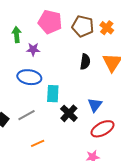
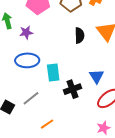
black cross: (69, 113) -> (73, 89), turned 36

